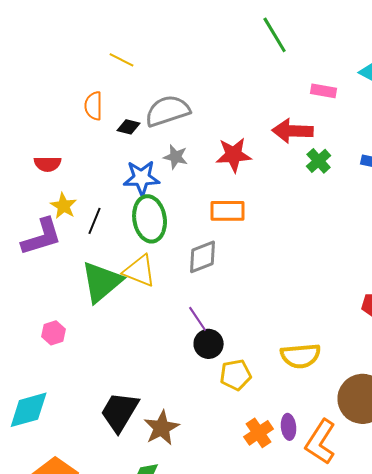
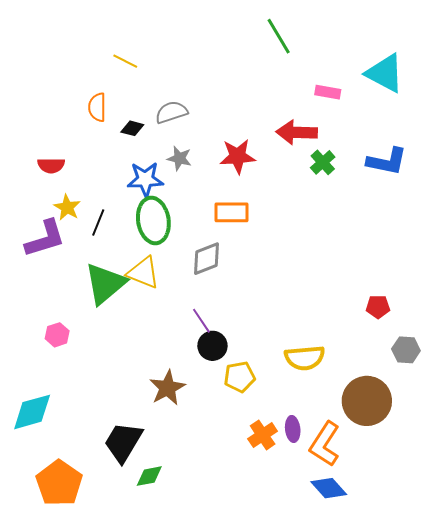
gray semicircle: (168, 111) -> (171, 112), size x0.7
black trapezoid: (120, 412) -> (123, 442), moved
brown star: (162, 428) -> (167, 388), moved

